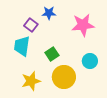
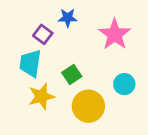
pink star: (83, 25) -> (115, 34), turned -30
yellow star: (31, 81) -> (41, 97), moved

